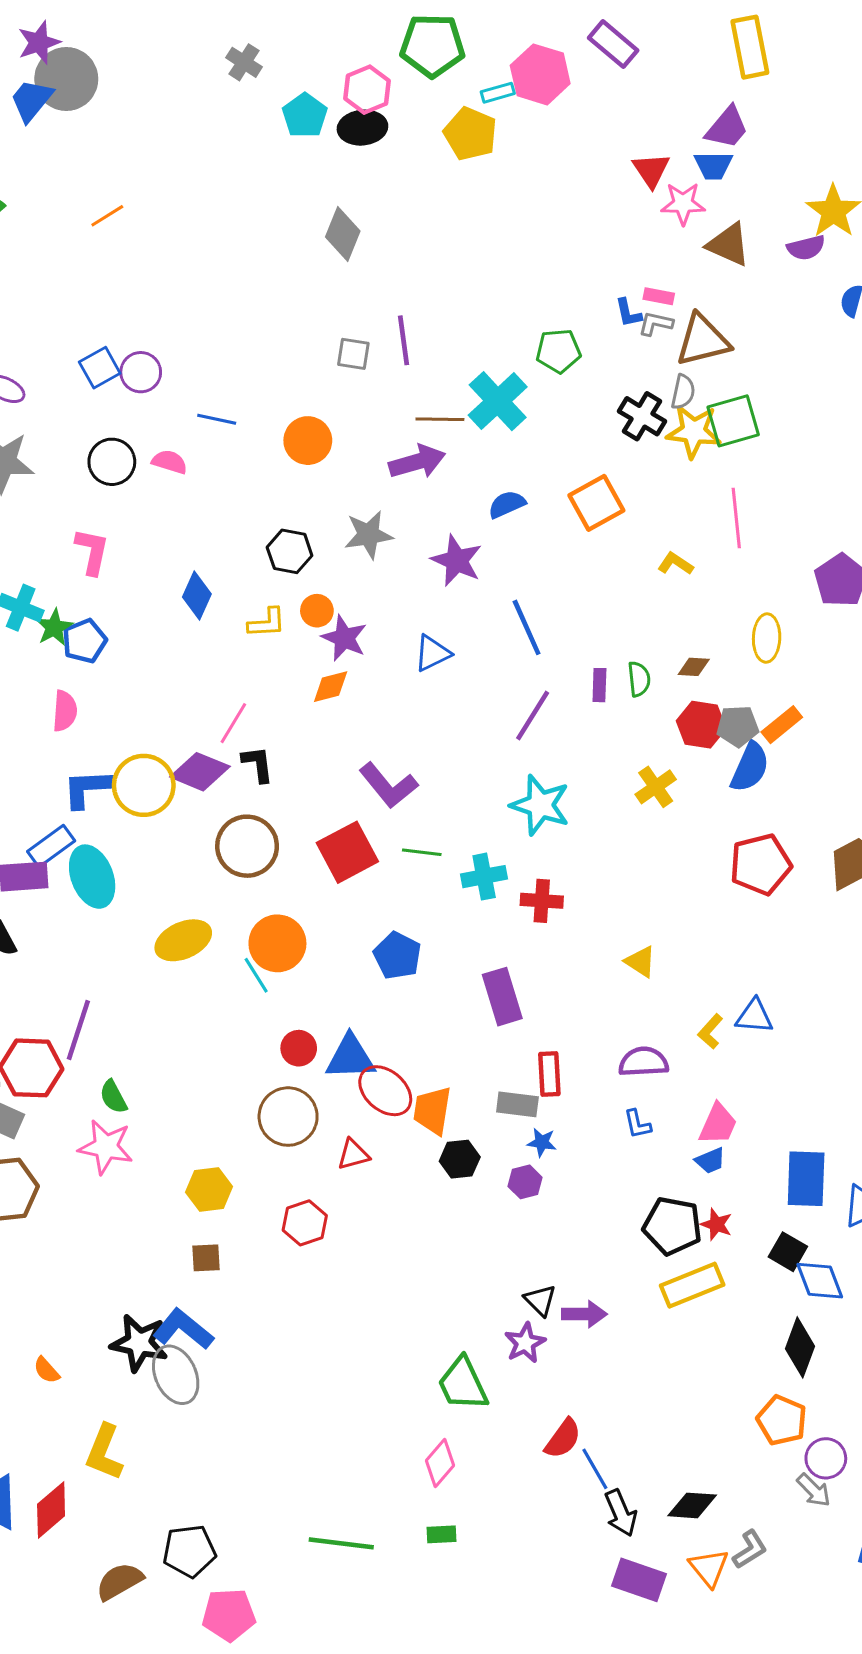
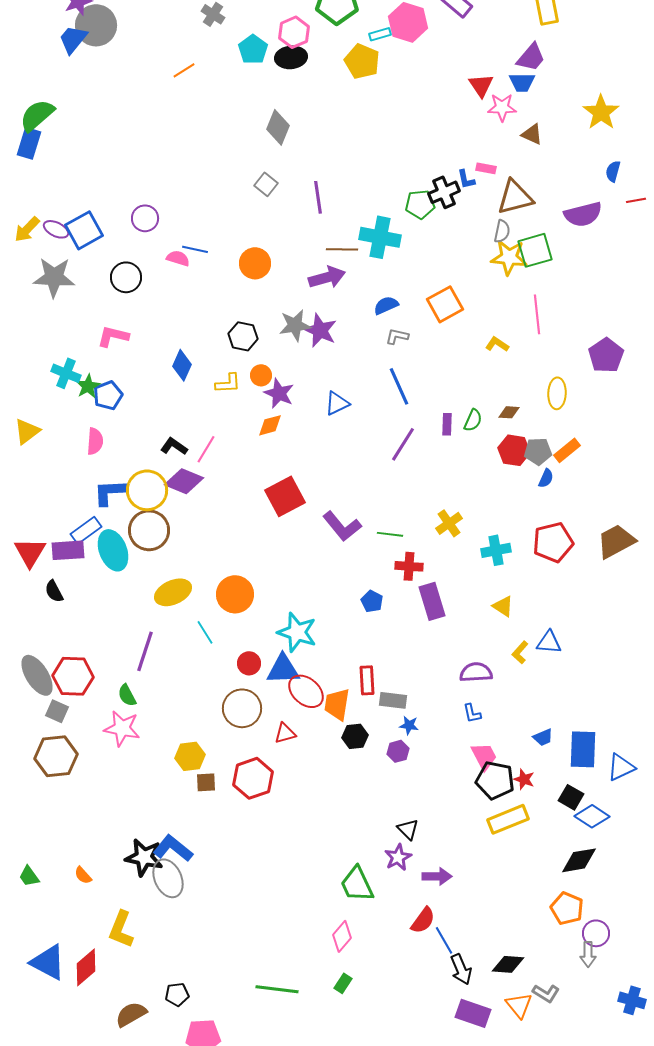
orange line: (107, 216) -> (184, 70), moved
brown triangle: (729, 245) -> (532, 134), size x0.7
purple semicircle: (806, 248) -> (583, 214), moved, size x1.5
gray L-shape: (656, 324) -> (397, 336), moved
gray square: (353, 354) -> (266, 184), moved, turned 30
blue square: (100, 368) -> (84, 230), moved, size x1.4
cyan cross: (498, 401) -> (380, 237), turned -36
black cross: (642, 416) -> (444, 192), moved, turned 36
pink semicircle: (170, 462) -> (178, 258), moved
pink L-shape: (92, 551) -> (113, 336), turned -88
purple star: (457, 561) -> (320, 330), moved
green semicircle: (639, 679) -> (473, 420), turned 30
black L-shape: (258, 764) -> (174, 446), moved, turned -48
blue semicircle: (750, 767) -> (546, 478), size x0.6
purple L-shape: (388, 785) -> (342, 526), moved
yellow cross: (656, 787) -> (449, 523), moved
cyan star: (540, 805) -> (297, 632), moved
brown circle: (247, 846) -> (149, 530), moved
red square: (347, 852) -> (285, 496), moved
green line: (422, 852) -> (390, 534), moved
cyan cross: (484, 877) -> (496, 550), moved
blue pentagon: (397, 956) -> (372, 601), moved, size x0.7
yellow triangle: (640, 962) -> (503, 606), moved
cyan line: (256, 975) -> (205, 632), moved
purple rectangle: (502, 997) -> (432, 601), moved
purple line: (78, 1030) -> (145, 651), moved
red rectangle: (549, 1074) -> (367, 680), moved
pink trapezoid: (718, 1124) -> (484, 756), moved, turned -52
blue trapezoid: (710, 1161) -> (543, 737), moved
red hexagon: (305, 1223) -> (253, 778), size x1.4
brown square: (206, 1258) -> (206, 782), moved
blue diamond: (820, 1281) -> (592, 816), turned -36
purple arrow: (584, 1314) -> (437, 876), moved
black diamond: (800, 1347) -> (579, 860), turned 60
gray arrow: (814, 1490) -> (588, 954), turned 45
green rectangle: (441, 1534) -> (343, 983), turned -54
gray L-shape: (750, 1549) -> (546, 993), turned 64
black pentagon: (189, 1551) -> (177, 994), size x0.7

